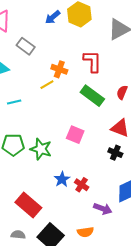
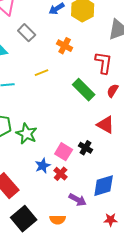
red L-shape: (92, 61) -> (104, 63), moved
orange cross: (59, 69) -> (65, 46), moved
pink square: (75, 135) -> (64, 152), moved
black cross: (115, 153) -> (86, 148), moved

